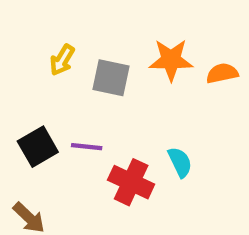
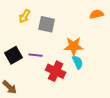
orange star: (171, 60) -> (74, 46), moved
orange semicircle: (222, 73) -> (97, 14), moved

